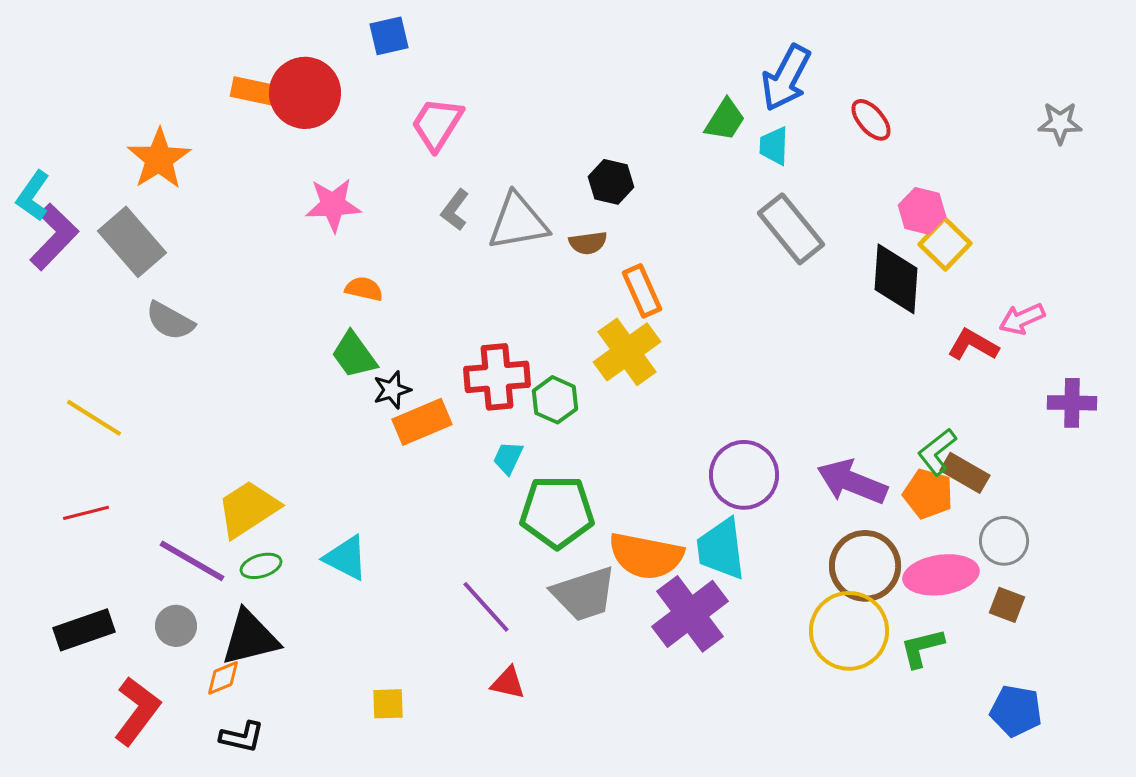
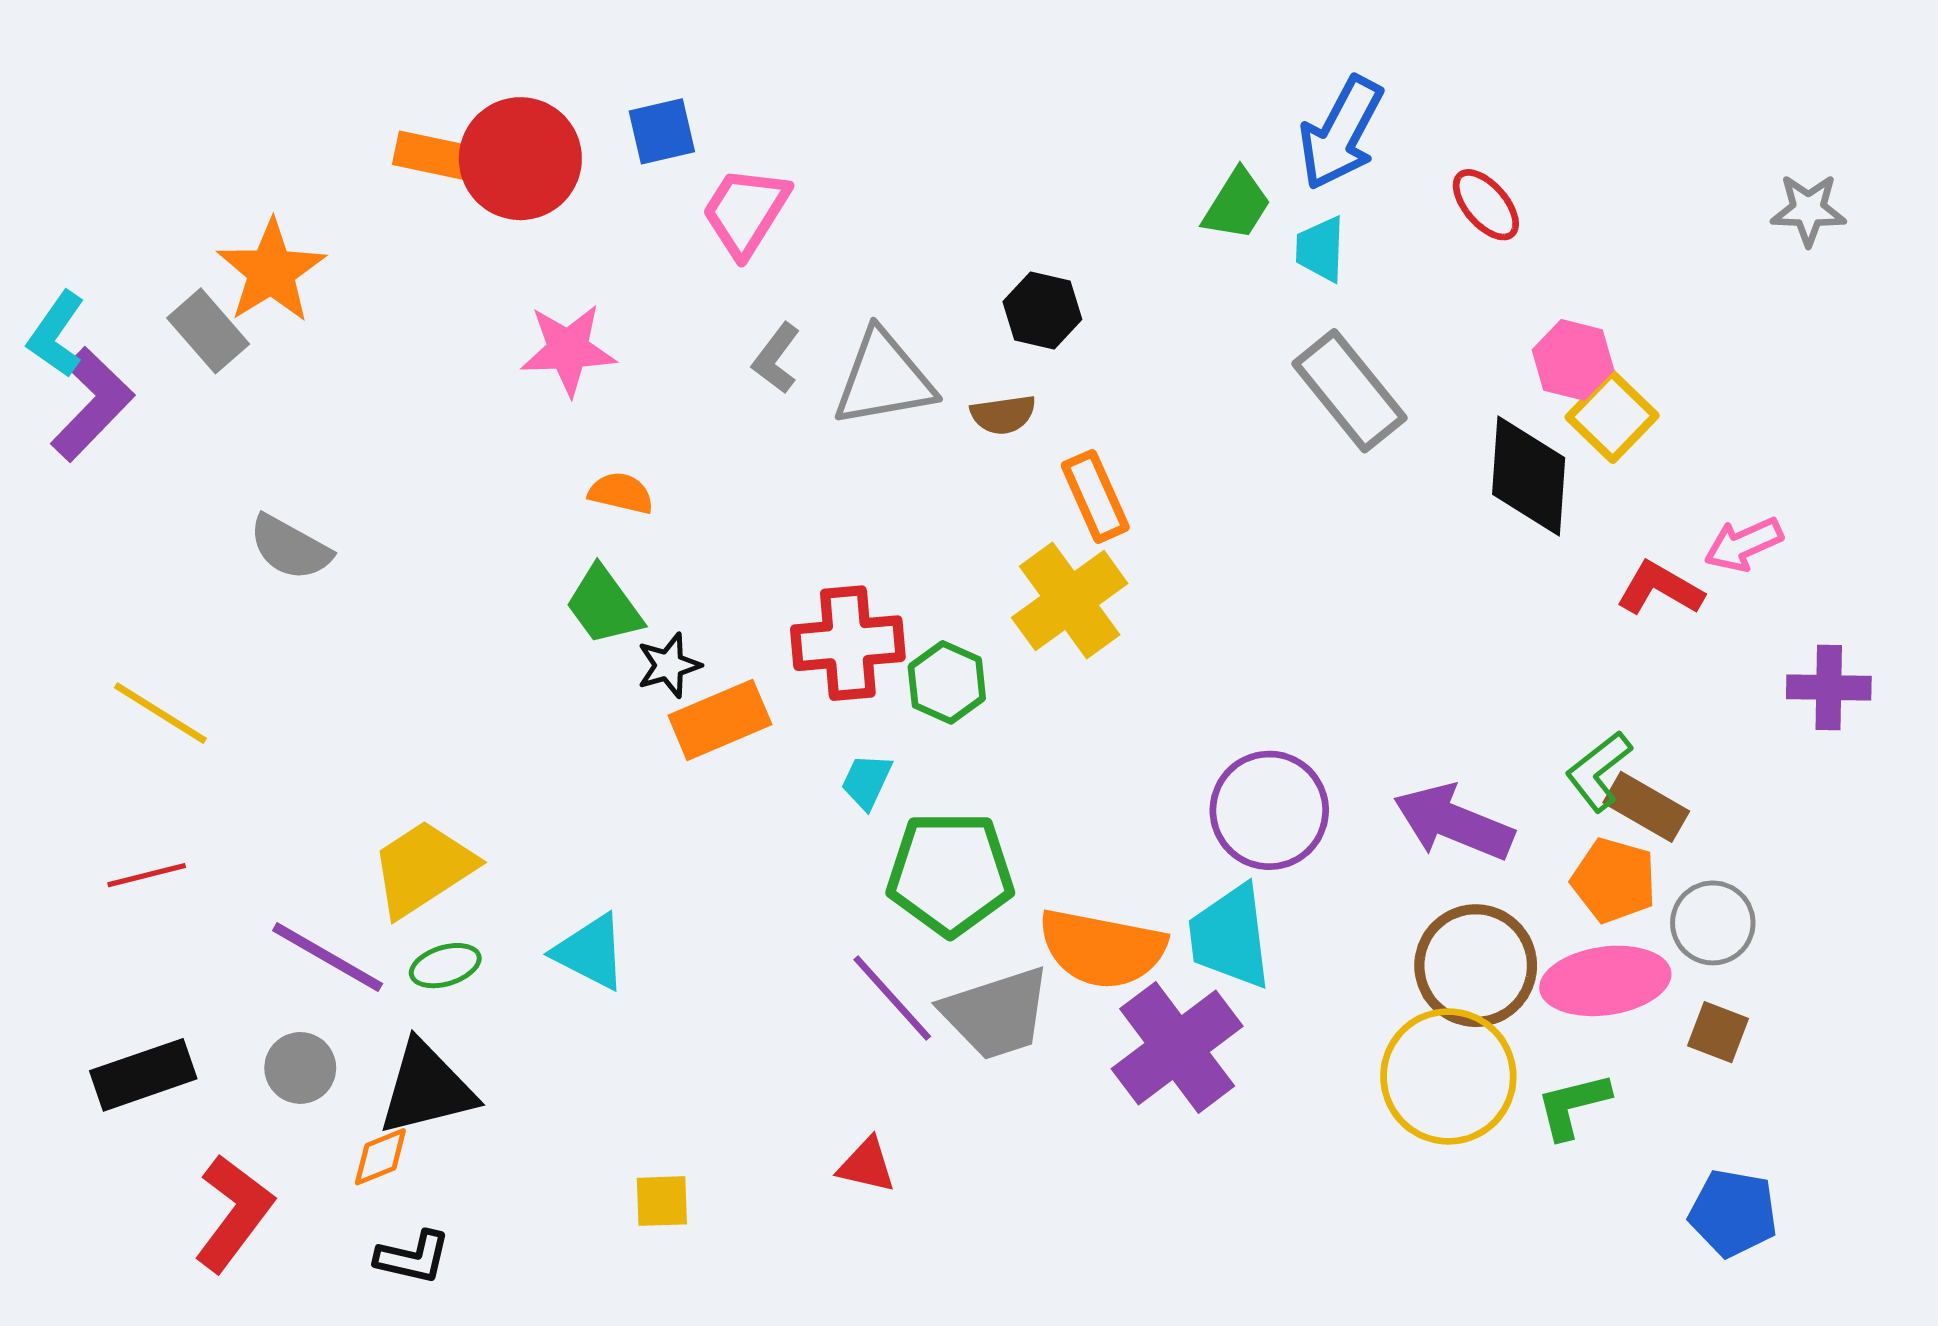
blue square: (389, 36) -> (662, 131), moved
gray rectangle: (132, 242) -> (208, 331), moved, size x0.7
orange pentagon: (928, 494) -> (1614, 880), moved
purple line: (486, 607) -> (892, 998), moved

